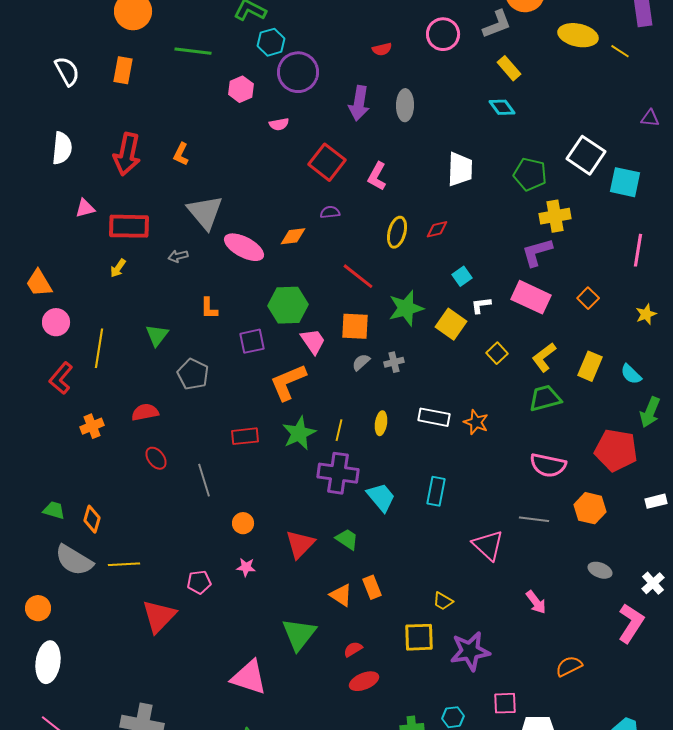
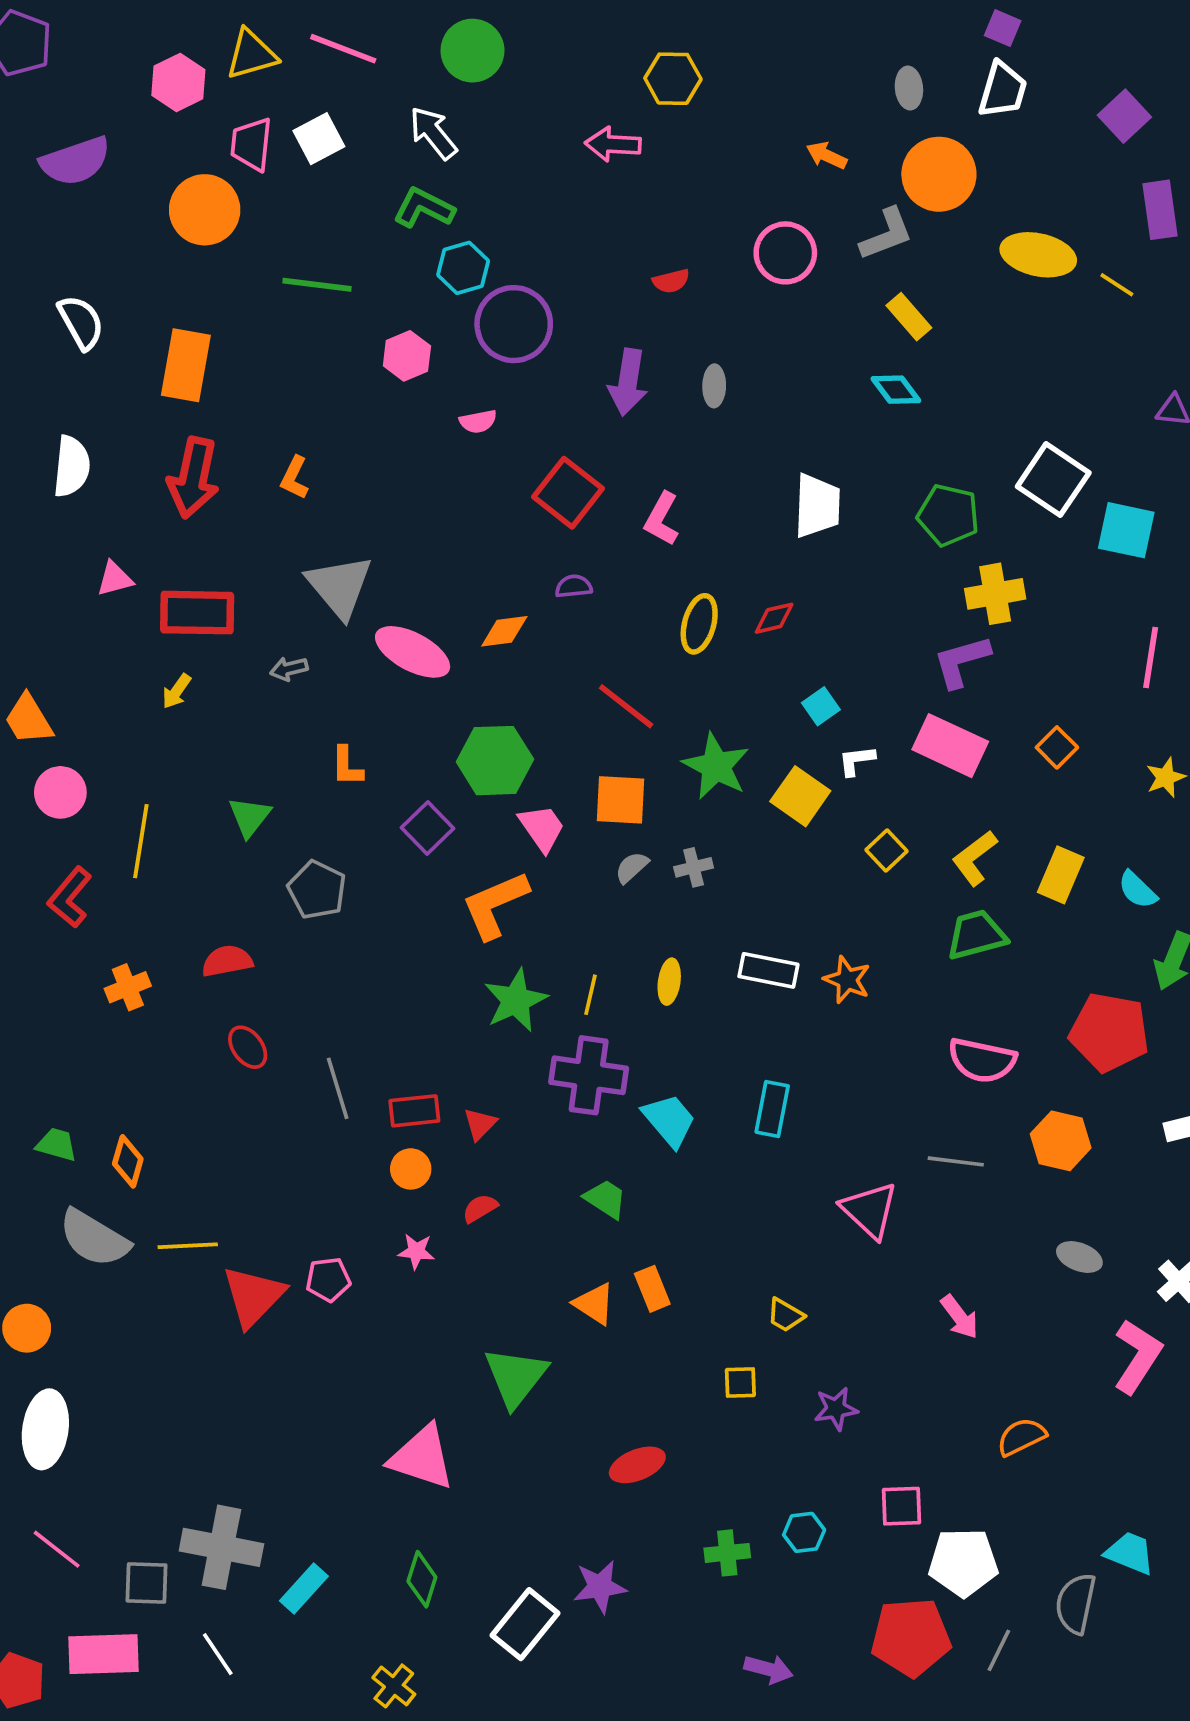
orange rectangle: (123, 70) -> (186, 365), moved, size x1.4
gray ellipse: (405, 105) -> (714, 386), size x0.7
green star: (406, 308) -> (716, 766), turned -30
purple square: (252, 341) -> (428, 828), turned -32
red rectangle: (245, 436) -> (414, 1111), moved
red triangle: (300, 544) -> (480, 1124), moved, size x0.6
red triangle: (159, 616) -> (253, 1296), moved
yellow square: (419, 637) -> (740, 1382), size x0.6
red semicircle: (353, 649) -> (480, 1208), moved
purple star: (470, 651) -> (836, 1409), size x0.6

